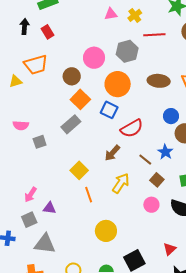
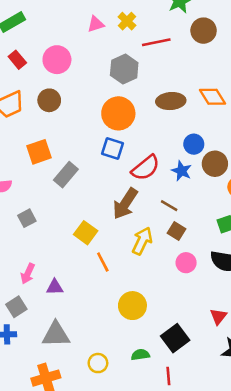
pink circle: (94, 58) -> (57, 60), moved
brown circle: (72, 76) -> (49, 100), moved
orange square: (80, 99) -> (39, 152), moved, turned 36
gray square: (40, 142) -> (27, 218), moved
blue star: (165, 152) -> (182, 171), moved
brown arrow: (112, 153) -> (125, 204), size x1.4
brown square: (157, 180) -> (176, 231), moved
gray square: (29, 220) -> (16, 307), moved

